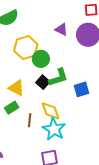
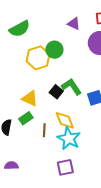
purple triangle: (61, 29) -> (74, 24), moved
green circle: (41, 59) -> (54, 50), moved
green L-shape: (58, 77) -> (72, 87), turned -105

